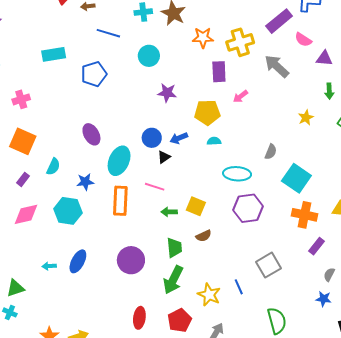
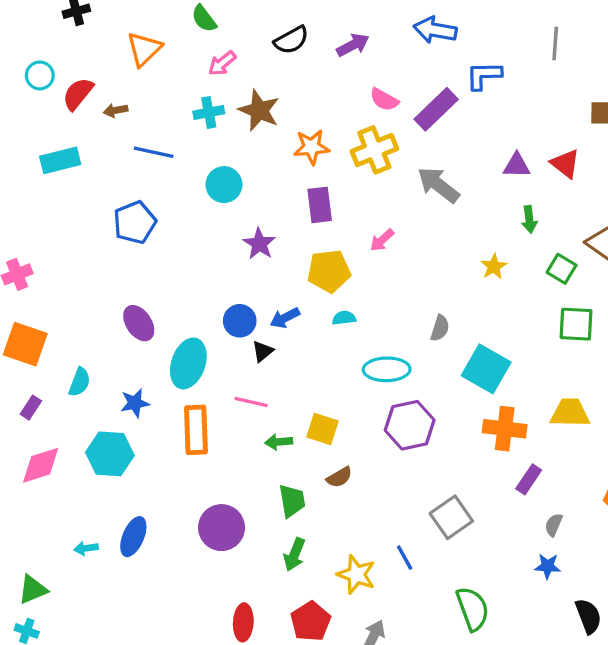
pink semicircle: (303, 40) -> (384, 100), moved
cyan rectangle: (54, 54) -> (60, 160), moved
purple rectangle: (219, 72) -> (320, 205), moved
purple star: (167, 93) -> (259, 244), turned 30
green arrow: (173, 280) -> (294, 554), size x0.7

